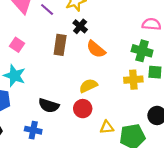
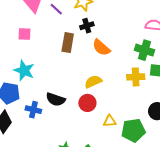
black cross: (80, 26) -> (87, 26), turned 32
pink square: (17, 45) -> (24, 34), moved, turned -32
blue cross: (33, 130) -> (33, 110), moved

